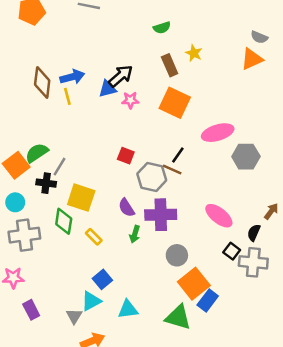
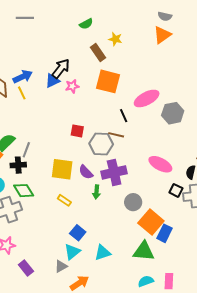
black line: (178, 155) -> (124, 116), moved, turned -48
yellow square: (81, 198) -> (62, 169), moved
green diamond: (64, 221) -> (24, 191), moved, turned -30
gray triangle: (74, 316) -> (61, 266), turned 40

